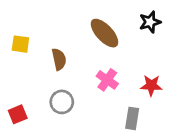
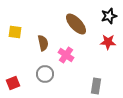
pink cross: (107, 80) -> (66, 55), moved
red star: (151, 85) -> (108, 42), moved

